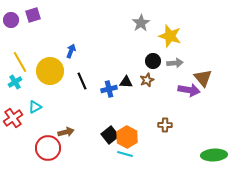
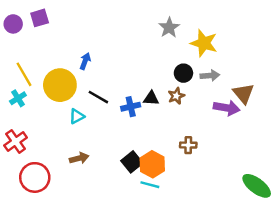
black line: (82, 81) -> (98, 97), turned -36
cyan triangle: (35, 107) -> (77, 116), moved
brown cross: (165, 125) -> (188, 145), moved
red circle: (48, 148) -> (35, 177), moved
green ellipse: (214, 155) -> (257, 186), turned 40

